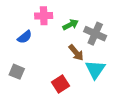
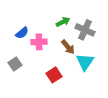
pink cross: (44, 16) -> (39, 42), moved
gray square: (17, 72) -> (15, 64), turned 32

